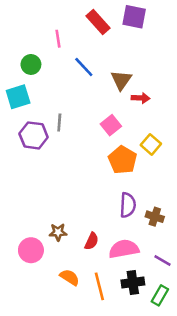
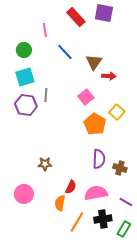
cyan square: (18, 97) -> (25, 77), moved
brown star: (58, 232) -> (45, 164), moved
orange semicircle: (70, 277) -> (60, 203), moved, turned -112
orange line: (99, 286) -> (77, 222), turned 45

